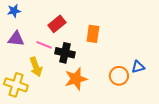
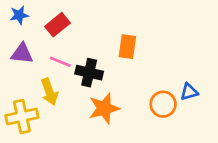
red rectangle: (57, 24) -> (58, 25), moved
yellow cross: (16, 85) -> (22, 116), turned -30

